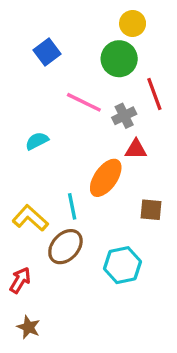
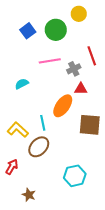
green circle: (119, 59) -> (56, 30), moved
pink line: (84, 102) -> (50, 61), turned -35
brown square: (151, 210) -> (90, 125), size x1.6
cyan hexagon: (122, 265) -> (75, 176), moved
brown star: (29, 327) -> (29, 195), moved

